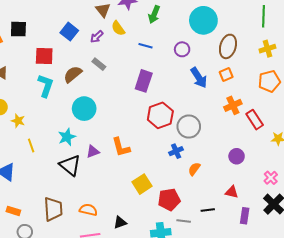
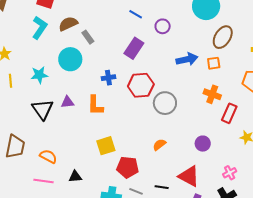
blue line: (146, 46) -> (136, 14), moved
purple circle: (182, 49) -> (163, 26), moved
gray rectangle: (99, 64) -> (88, 37), moved
blue arrow: (199, 78) -> (187, 59), turned -85
orange cross: (233, 105) -> (212, 94), turned 30
red rectangle: (255, 120) -> (229, 113), turned 42
cyan star: (67, 137) -> (39, 75), moved
blue cross: (176, 151) -> (108, 78), moved
red triangle: (232, 192) -> (189, 176), size x1.6

